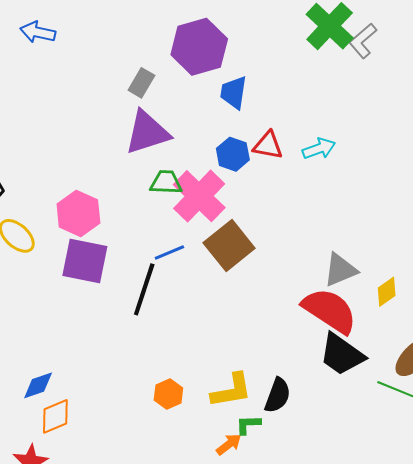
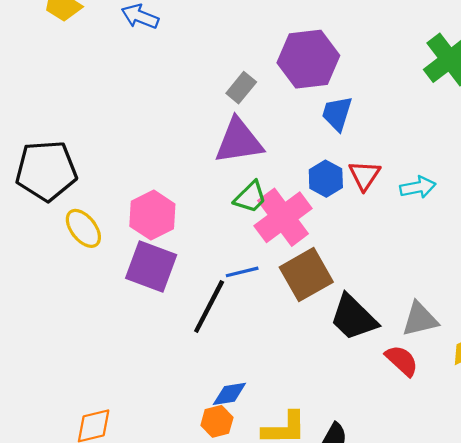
red triangle: (268, 145) -> (364, 175), turned 44
green trapezoid: (166, 182) -> (250, 197), turned 124
red semicircle: (330, 311) -> (402, 361), size x0.6
black trapezoid: (342, 354) -> (353, 318), moved
blue diamond: (38, 385) -> (229, 394), moved

